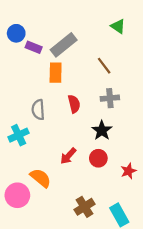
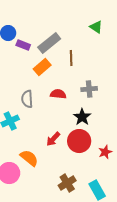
brown line: (104, 66) -> (71, 58), moved, turned 35
orange rectangle: (56, 73) -> (42, 67), turned 48
red semicircle: (74, 104) -> (58, 94), turned -70
red circle: (98, 158) -> (79, 141), size x1.5

